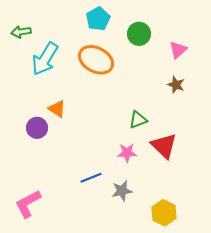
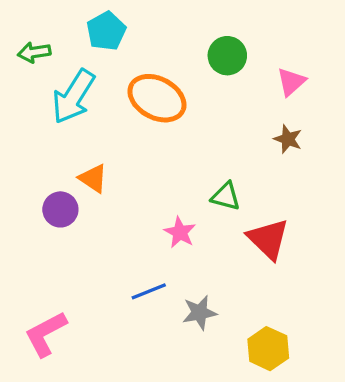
cyan pentagon: (98, 19) -> (106, 31), moved
green triangle: (138, 120) -> (226, 196), turned 36
pink star: (127, 153) -> (180, 232), moved, turned 30

